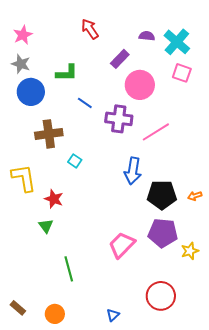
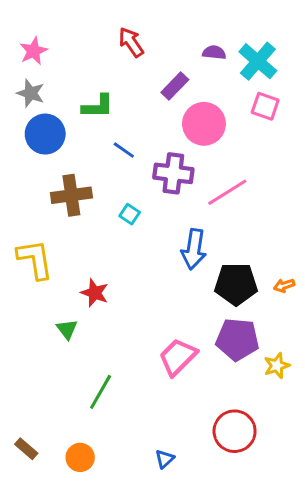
cyan square: (75, 161) -> (130, 214), moved
red star: (54, 199) -> (95, 293), moved
green line: (69, 269) -> (101, 392), turned 45

